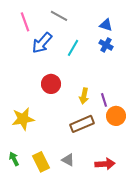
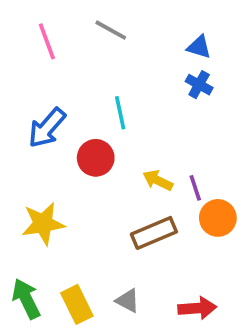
blue arrow: (42, 43) -> (47, 128), moved
cyan line: (73, 48) -> (120, 113), moved, turned -42
yellow arrow: (84, 96) -> (158, 180), turned 105
green arrow: (14, 159) -> (26, 299), size x1.5

